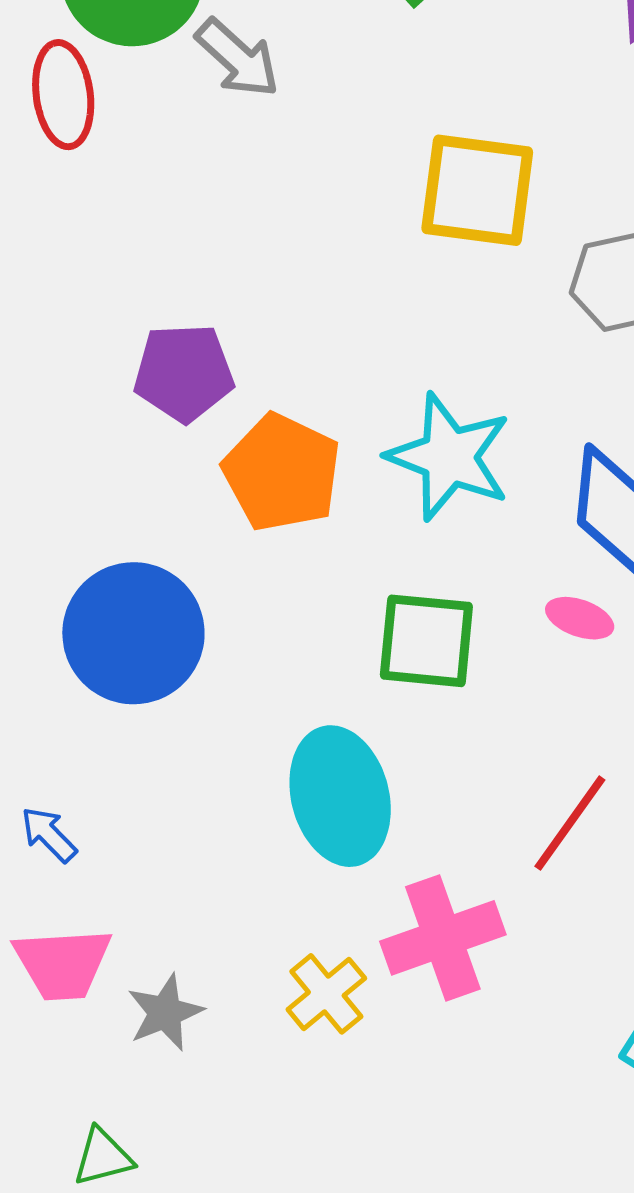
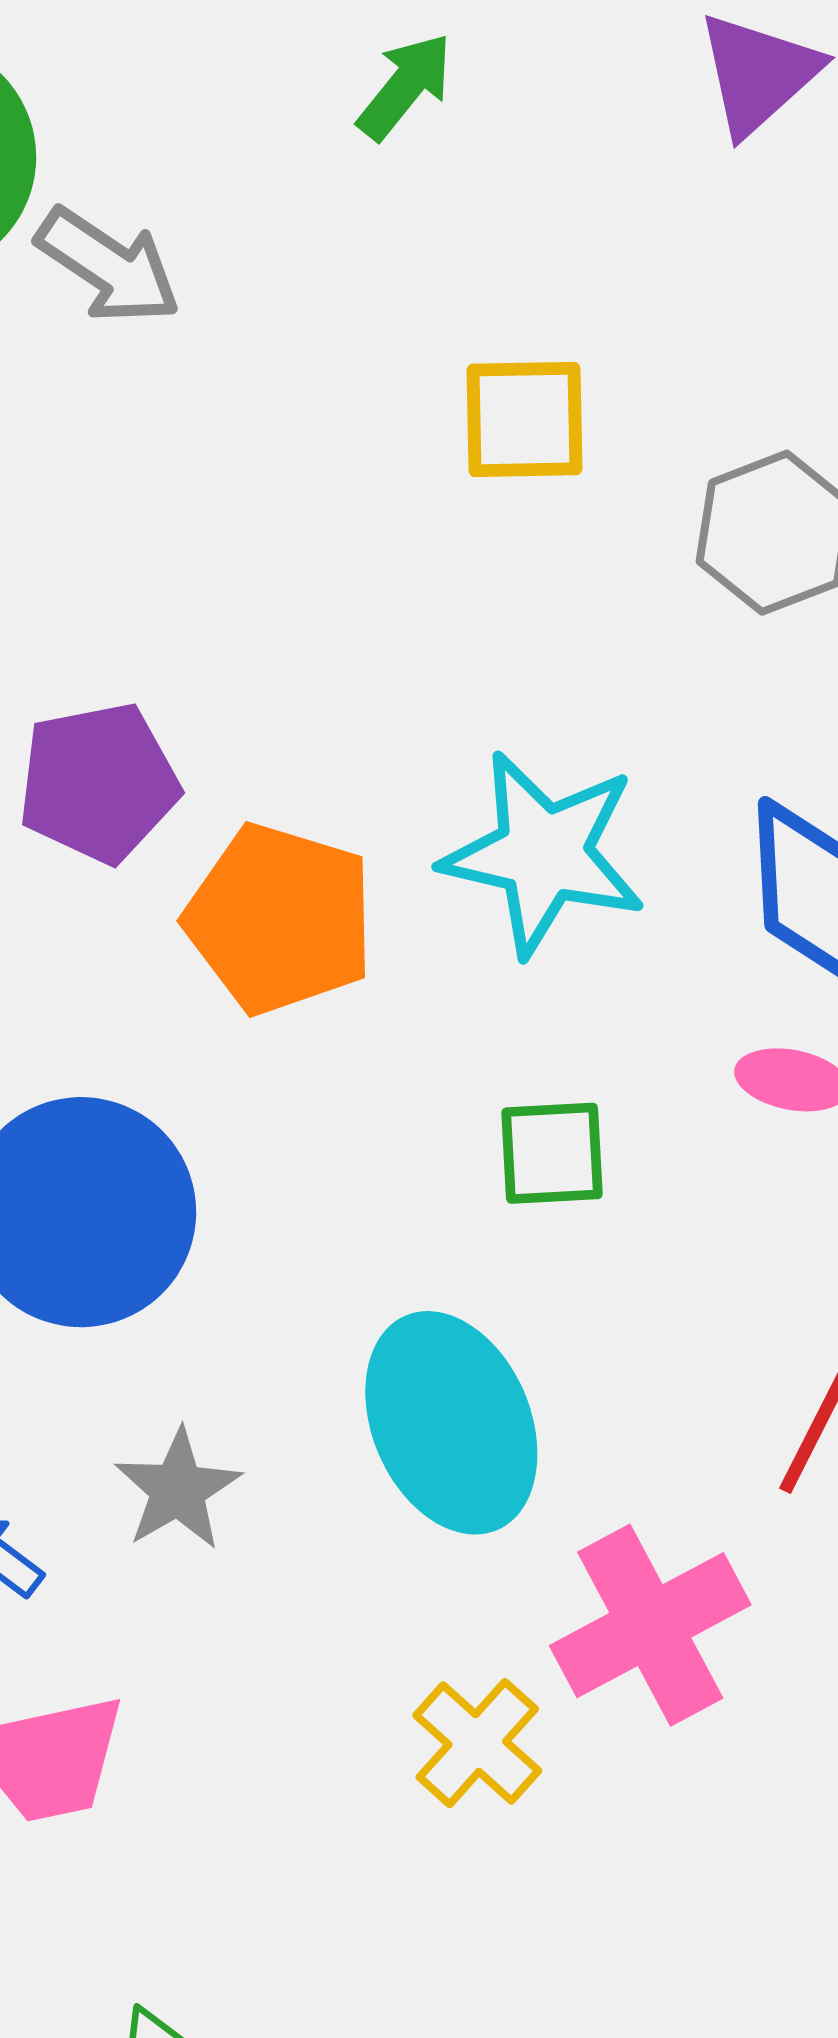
yellow square: (477, 190) -> (524, 419), size x0.7
green square: (426, 641) -> (552, 1153), size x0.7
gray star: (165, 1013) -> (178, 1490), moved

